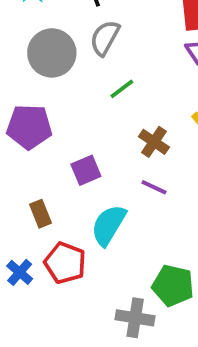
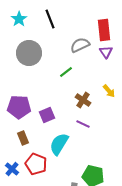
gray semicircle: (105, 38) -> (80, 45), moved, turned 36
purple pentagon: (29, 127) -> (19, 107), moved

